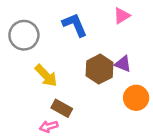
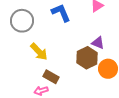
brown hexagon: (100, 69) -> (87, 58), moved

